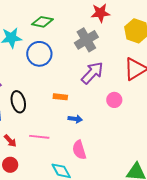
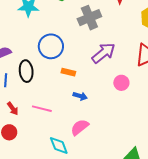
gray cross: (86, 40) -> (89, 18), moved
blue circle: (39, 54) -> (51, 46), moved
pink semicircle: (79, 150) -> (80, 127), turned 60

